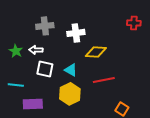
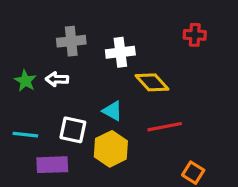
red cross: (134, 23) -> (195, 35), moved
yellow diamond: (96, 52) -> (152, 82), turned 45
white square: (45, 69) -> (73, 130), moved

